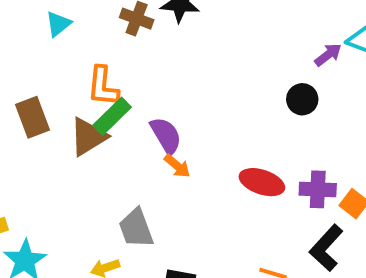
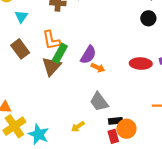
brown rectangle: (33, 117) -> (20, 49), moved
purple semicircle: (166, 135) -> (88, 55), turned 78
gray trapezoid: (136, 228) -> (99, 102), moved

